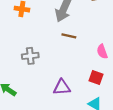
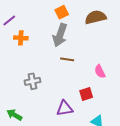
red square: (96, 77) -> (86, 94), moved, turned -32

